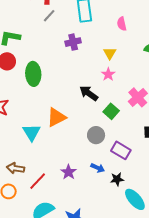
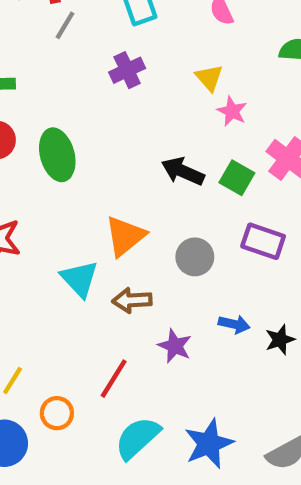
pink star: (108, 74) -> (232, 111), moved
green square: (111, 111) -> (237, 178), moved
gray circle: (96, 135) -> (195, 257), moved
purple rectangle: (121, 150) -> (263, 241), moved
brown arrow: (15, 168) -> (132, 300), moved

